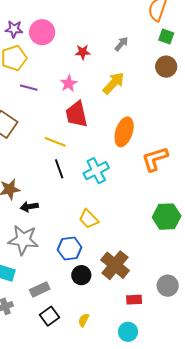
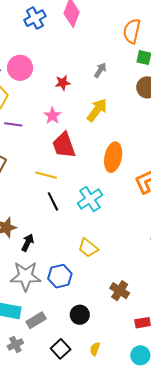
black arrow: (29, 207) -> (28, 243), turned 132
blue hexagon: (70, 249) -> (60, 276), moved
brown cross: (115, 265) -> (120, 291), size x0.7
black circle: (81, 275) -> (80, 315), moved
gray rectangle: (40, 289) -> (36, 320), moved

